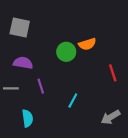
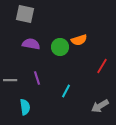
gray square: (20, 27) -> (25, 14), moved
purple semicircle: (23, 63) -> (31, 44), moved
red line: (113, 73) -> (102, 66), turned 49

